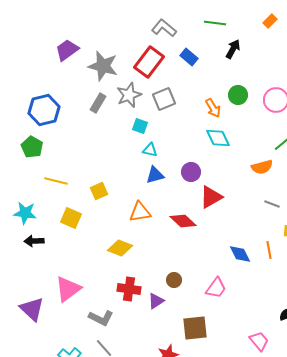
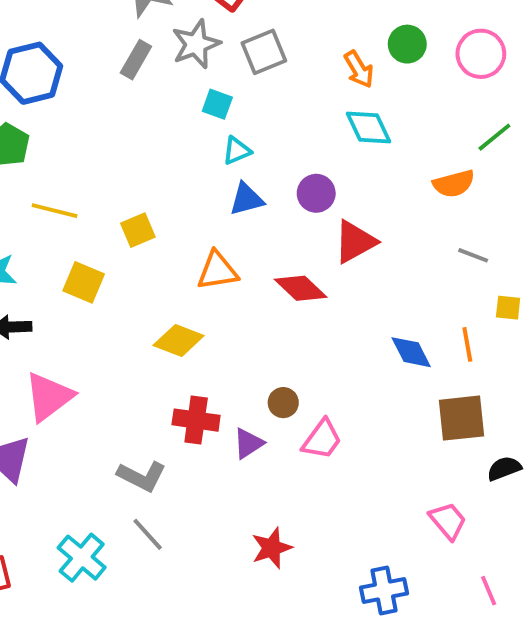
cyan triangle: (150, 150) -> (237, 151), turned -35
pink trapezoid: (216, 288) -> (322, 439), moved
pink triangle: (68, 289) -> (49, 397), moved
brown square: (195, 328) -> (462, 418), moved

